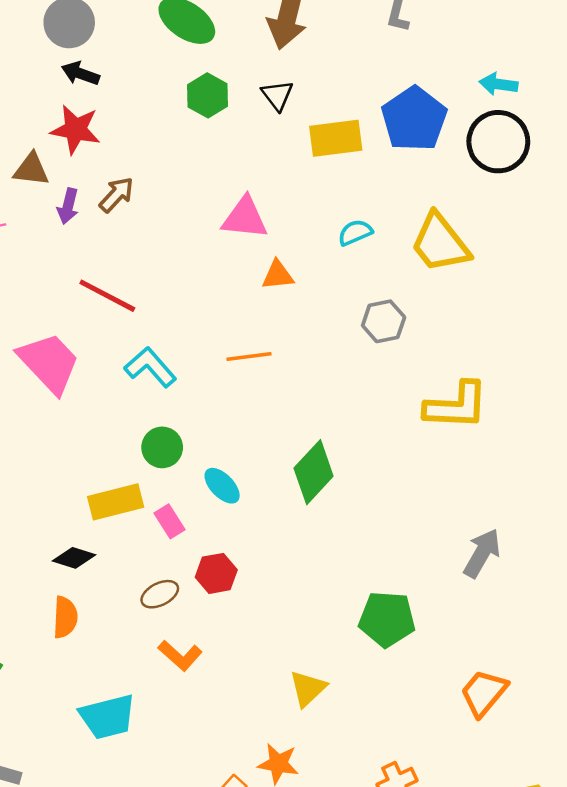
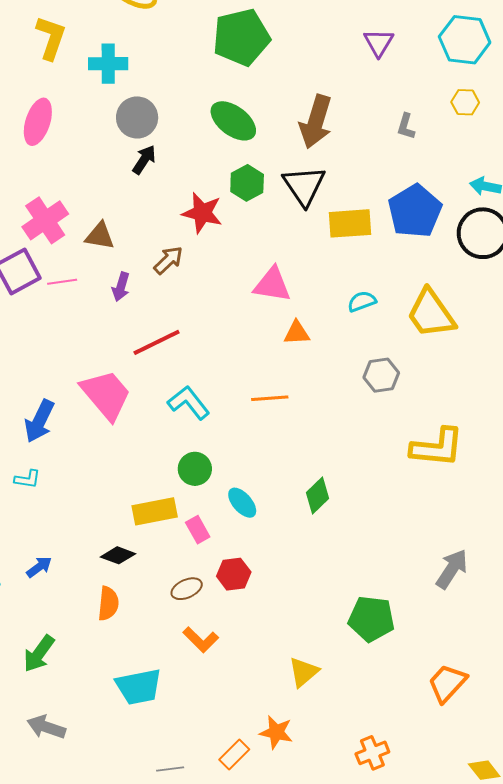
black arrow: (80, 74) -> (144, 160), turned 100
black triangle: (277, 95) -> (304, 186), size x1.6
red star: (76, 130) -> (202, 213), moved
purple arrow: (68, 206) -> (121, 287), moved
red line: (107, 296) -> (157, 342), turned -57
green diamond: (314, 472) -> (318, 496), size x0.7

